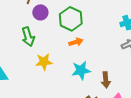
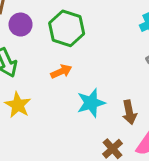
orange arrow: (76, 42) -> (61, 71), moved
yellow star: (44, 62) -> (18, 105), moved, turned -30

